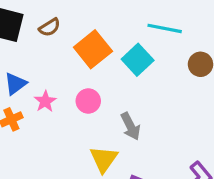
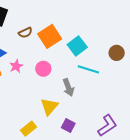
brown semicircle: (50, 27) -> (25, 33), moved
cyan line: (165, 28) -> (88, 69), moved

